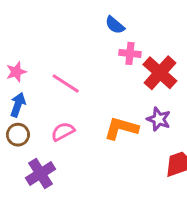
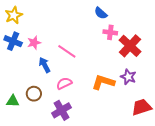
blue arrow: (18, 105) -> (45, 65), moved, turned -49
brown circle: (18, 135) -> (34, 94), moved
purple cross: (41, 173) -> (62, 110), moved

